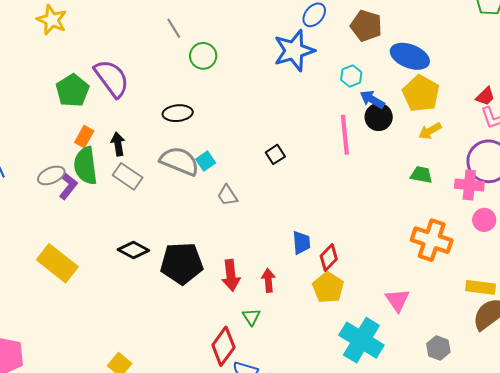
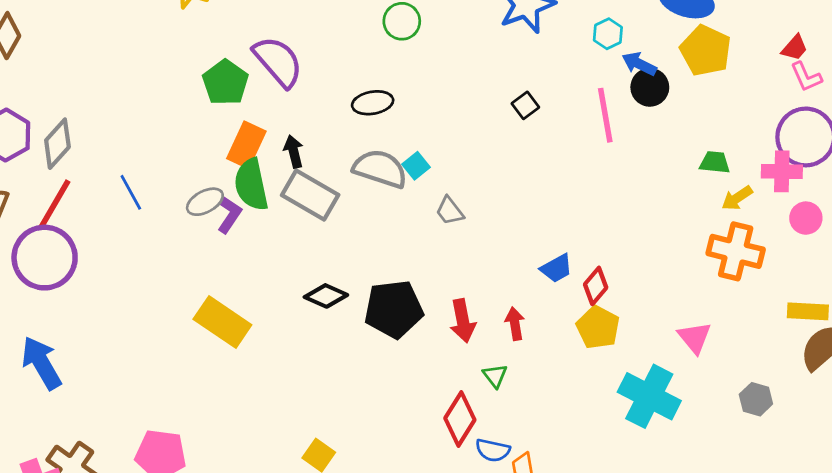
yellow arrow: (430, 131) -> (737, 198), moved
orange rectangle: (84, 137) -> (246, 145), size x1.5
black square: (275, 154) -> (525, 105), moved
gray rectangle: (128, 176) -> (310, 195), size x1.4
blue trapezoid: (301, 243) -> (557, 268), turned 70

